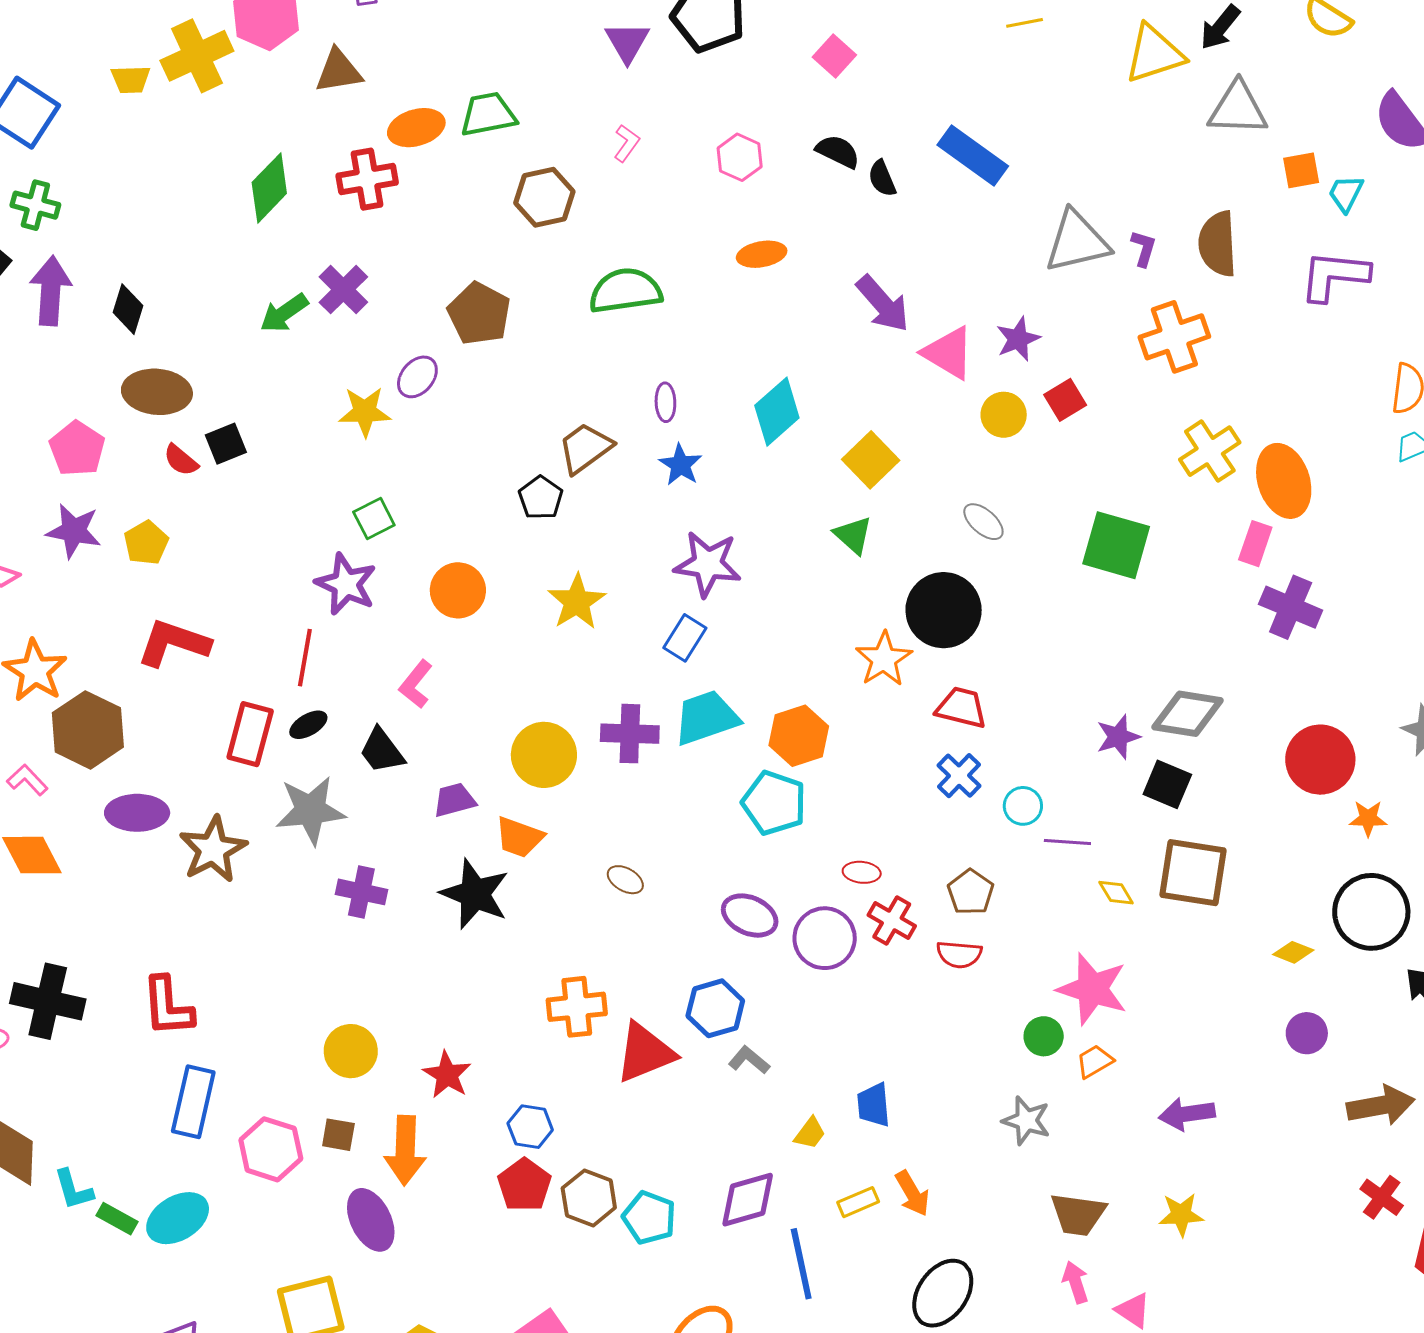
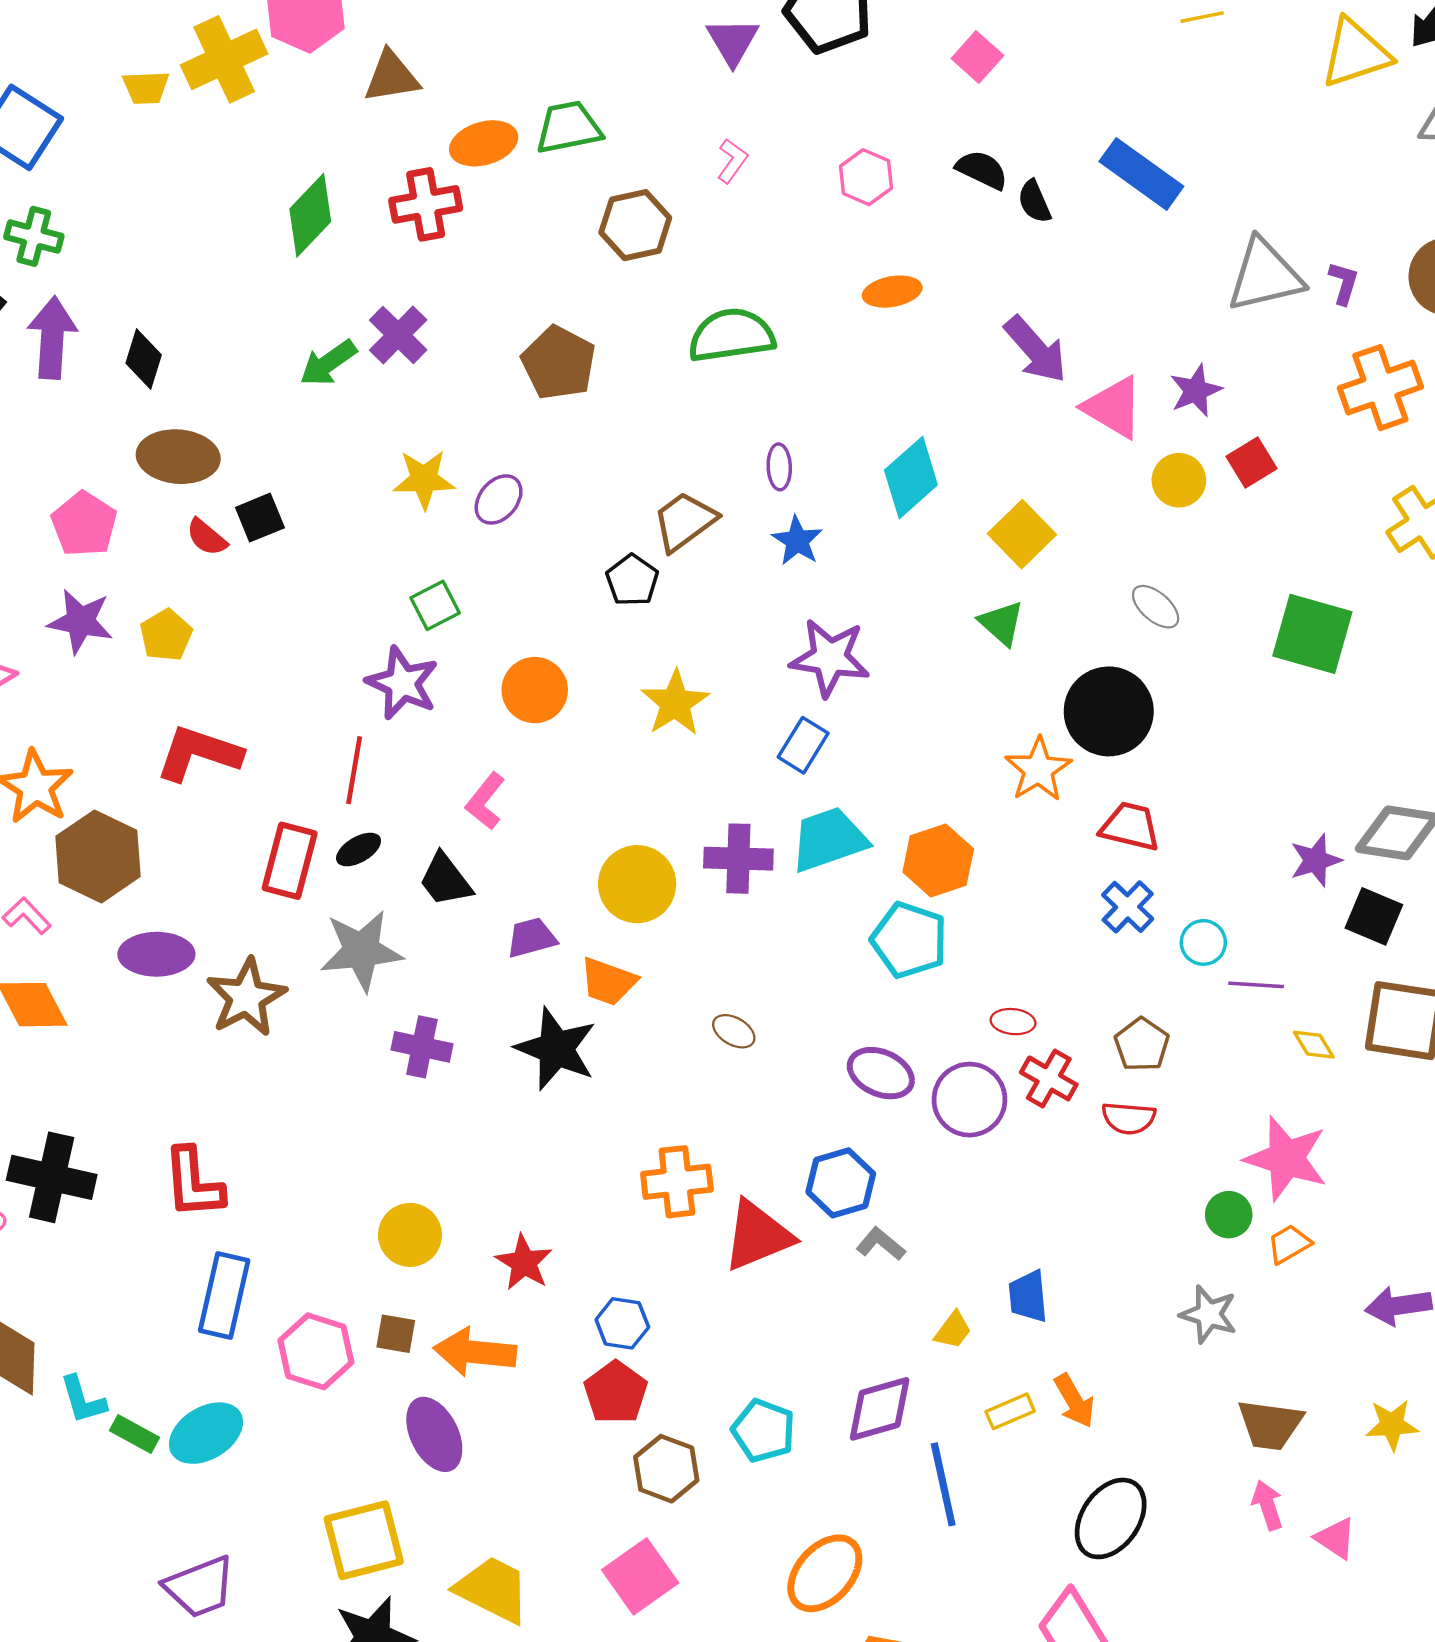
purple ellipse: (417, 377) -> (499, 499), moved
orange arrow: (405, 1150) -> (475, 1352), turned 94
brown hexagon: (589, 1198) -> (666, 1469), moved

